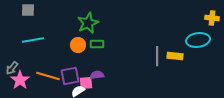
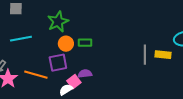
green star: (88, 23) -> (58, 22), moved
purple square: (70, 76) -> (58, 63), moved
pink square: (86, 83) -> (74, 82), turned -32

